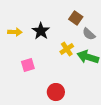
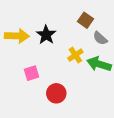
yellow arrow: (15, 32) -> (17, 36), size x1.5
red circle: (56, 92) -> (56, 93), moved

